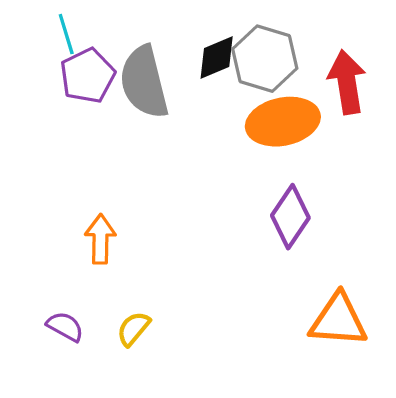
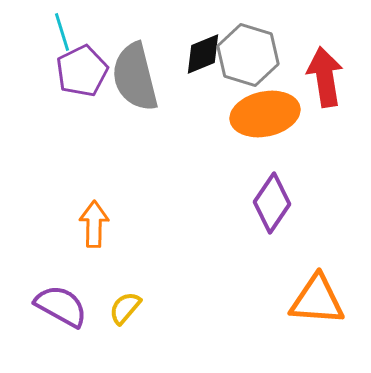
purple semicircle: (65, 327) -> (61, 306), size x1.5

